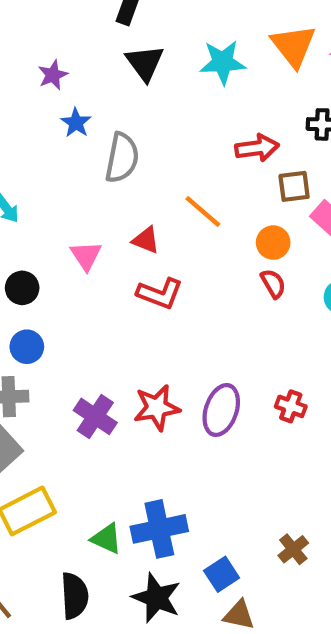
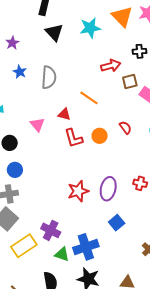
blue star: (76, 123) -> (20, 72), moved
orange circle: (273, 243) -> (100, 136), moved
red L-shape: (160, 293) -> (74, 138), turned 60
purple cross: (95, 416) -> (51, 230), moved
blue square: (222, 574) -> (117, 223), moved

